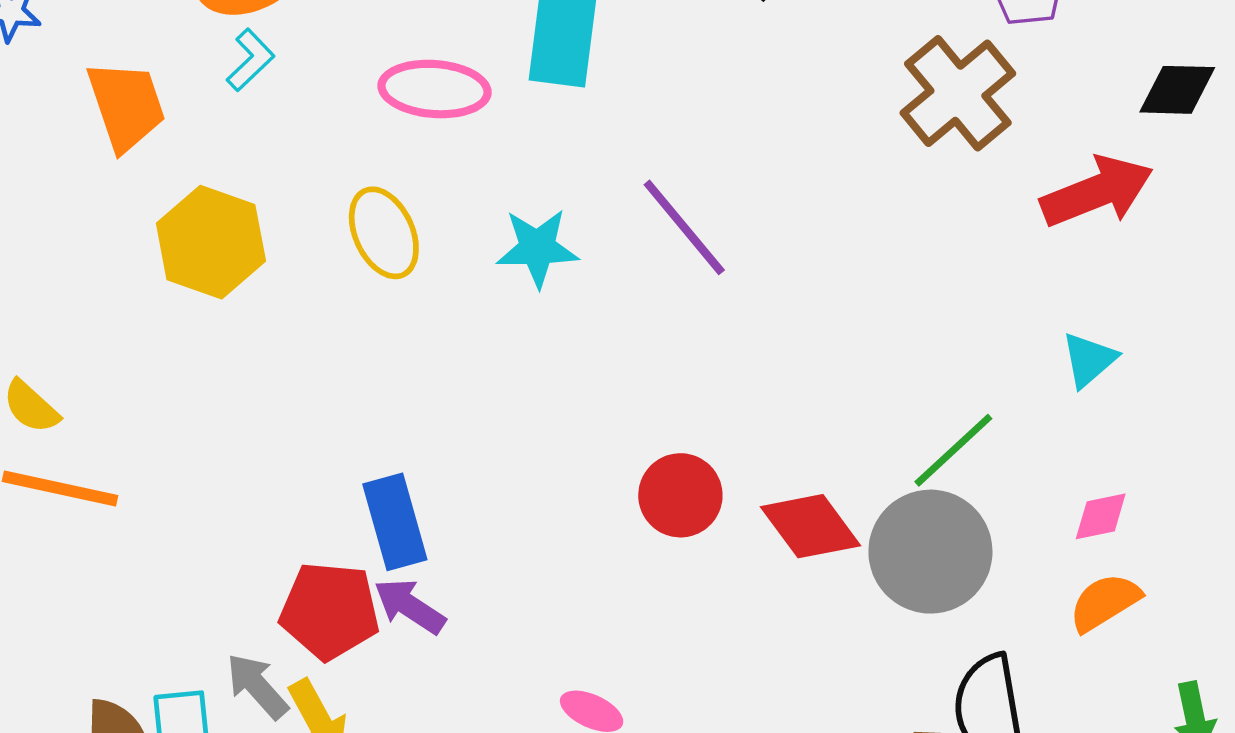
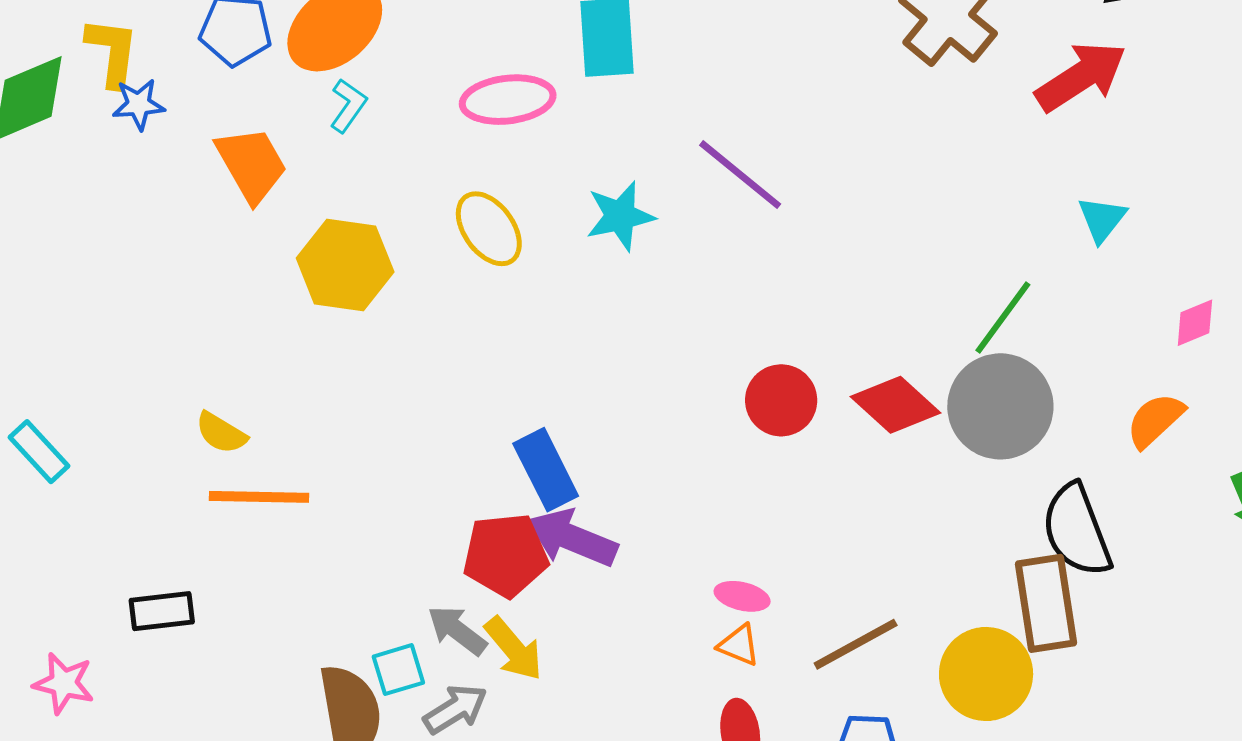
pink diamond: (1101, 516) -> (1195, 323), moved
purple arrow: (410, 606) -> (572, 538), size x1.4

